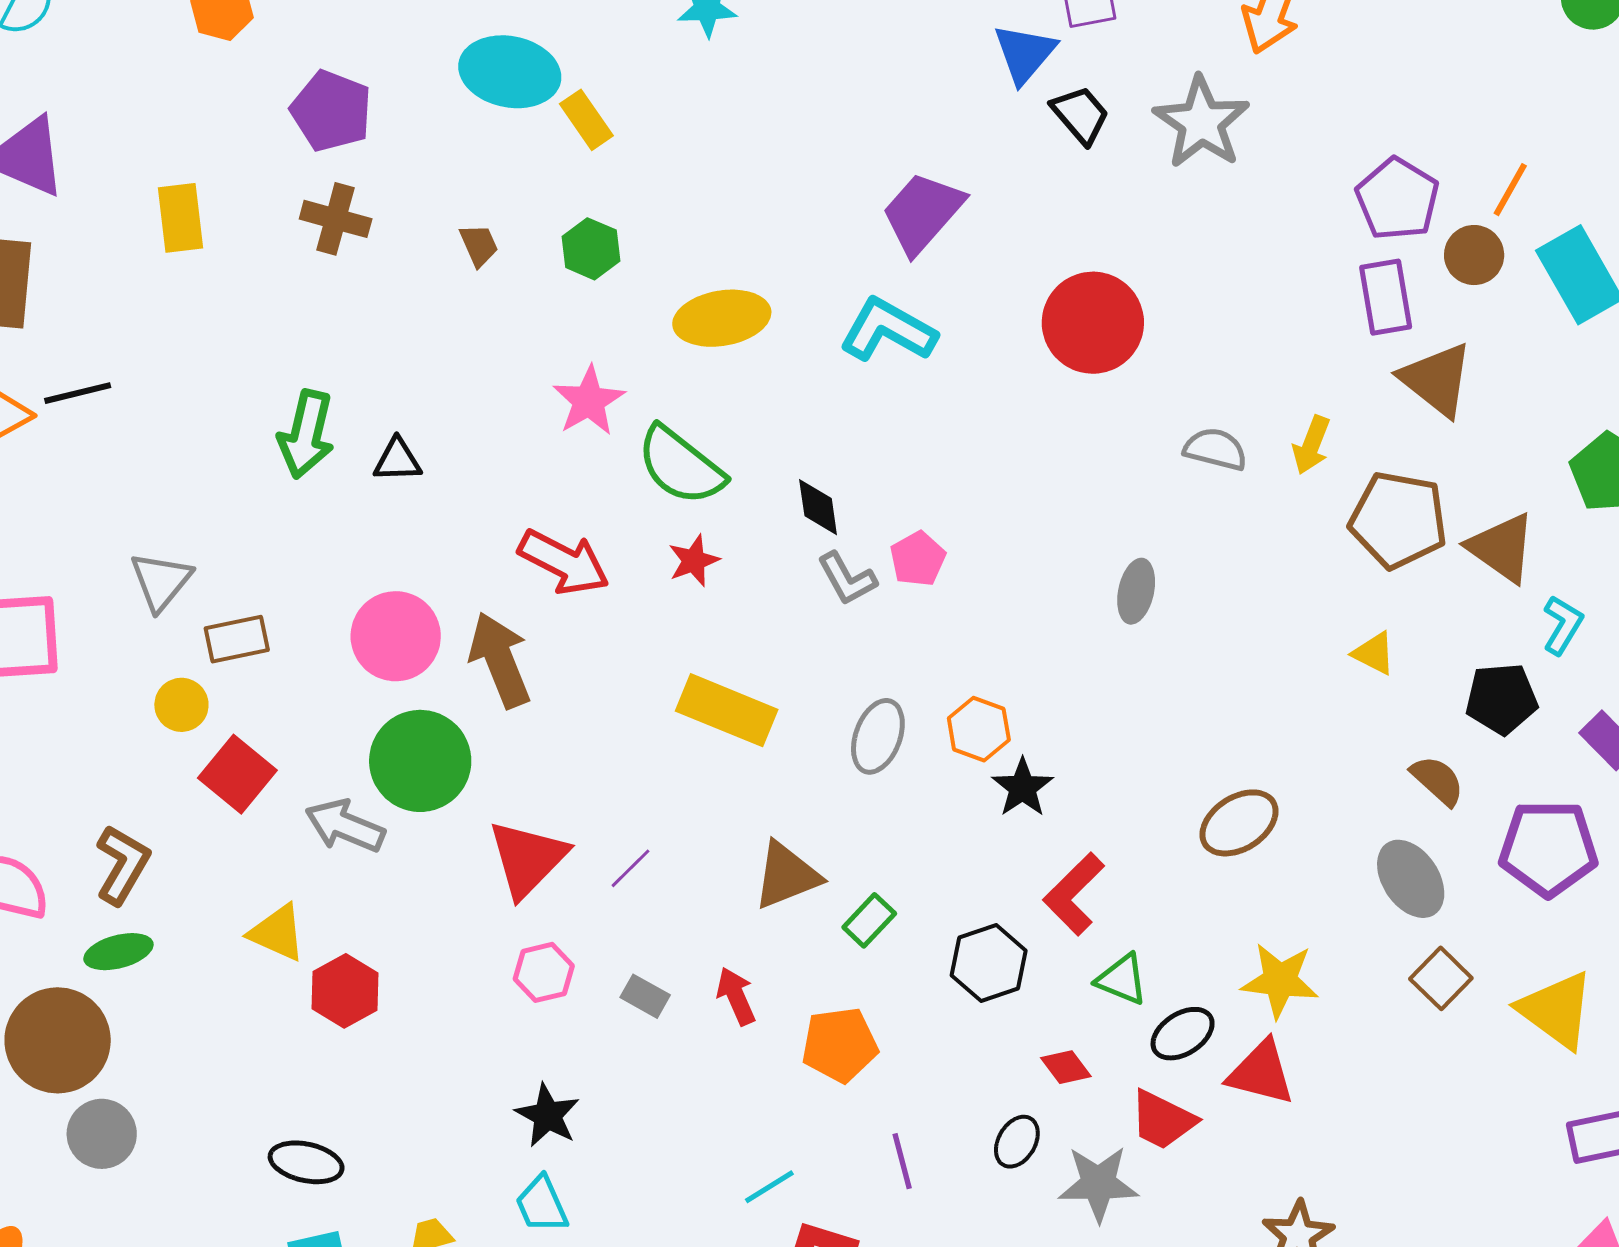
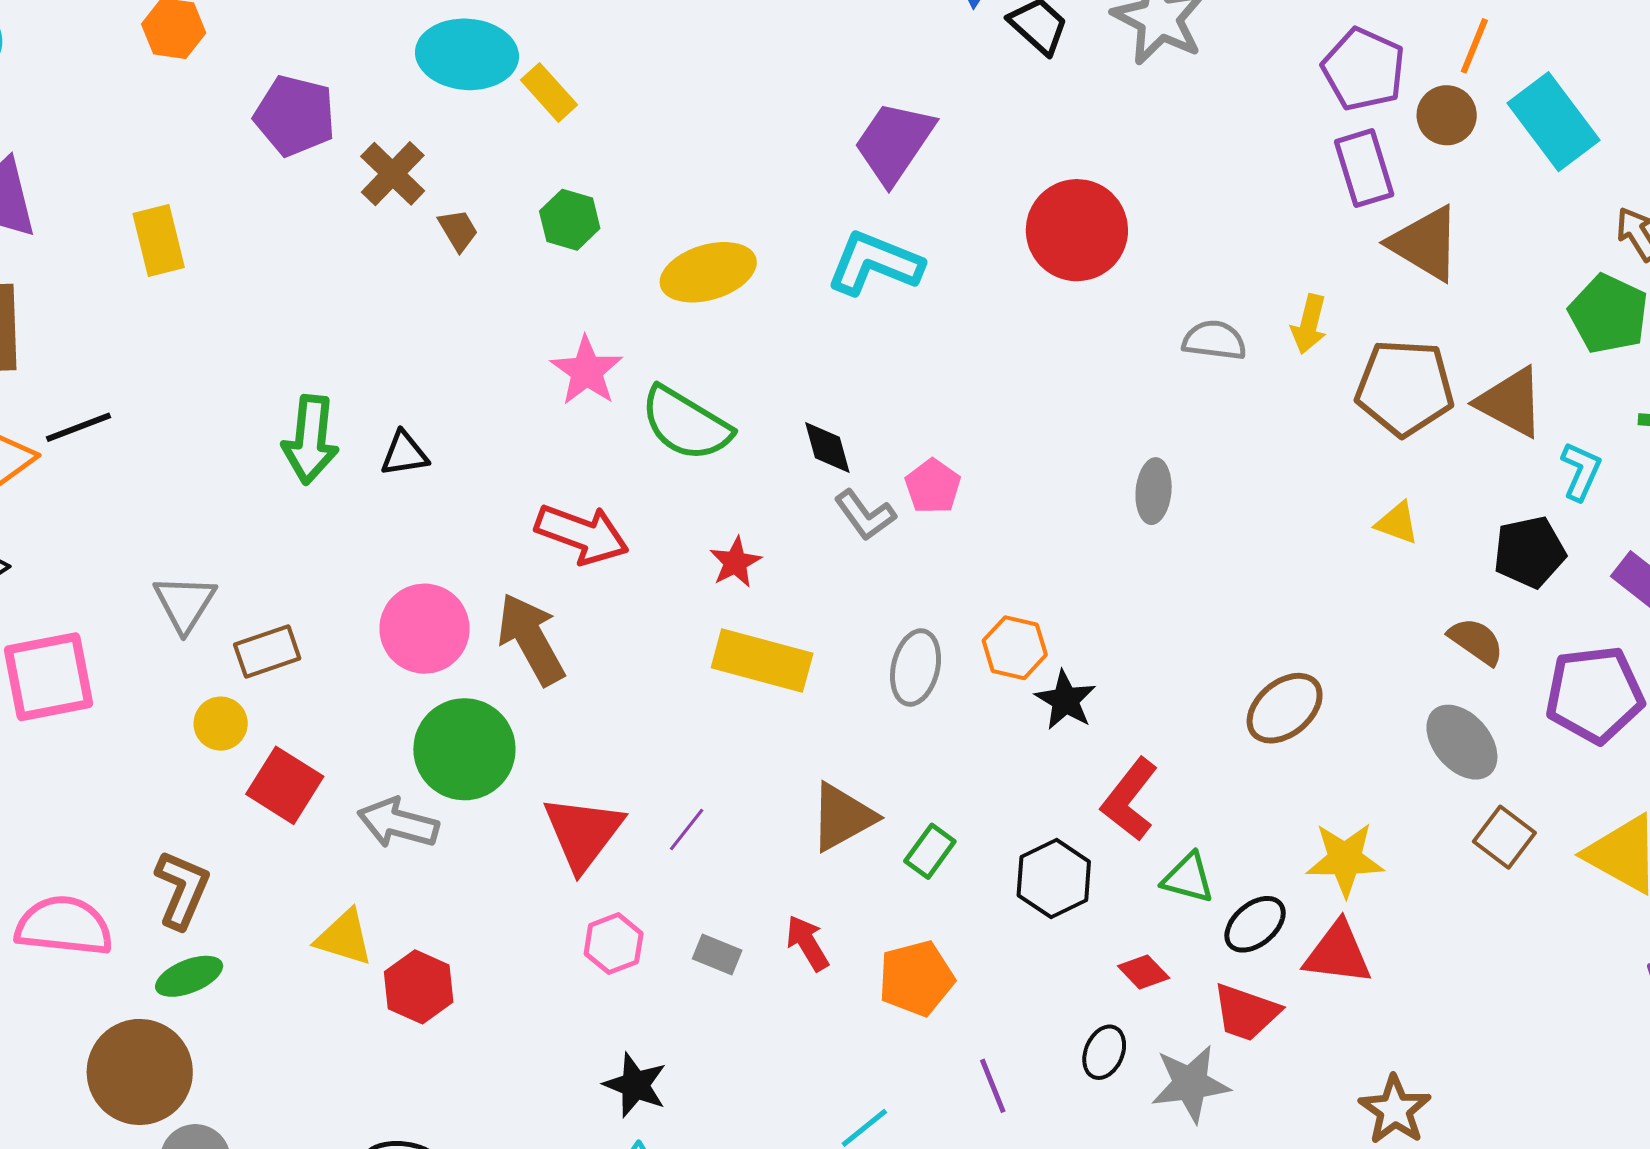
brown cross: (336, 219) -> (393, 174), moved, turned 36
red star: (694, 561) -> (735, 562), moved

